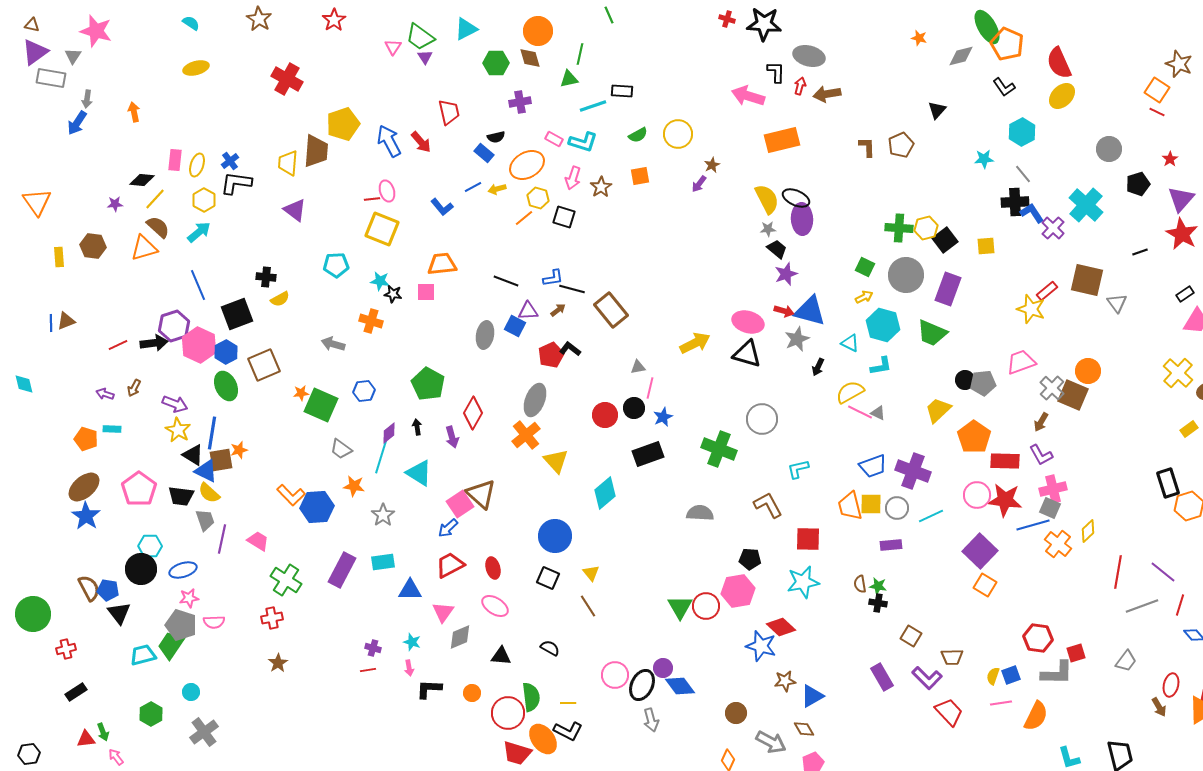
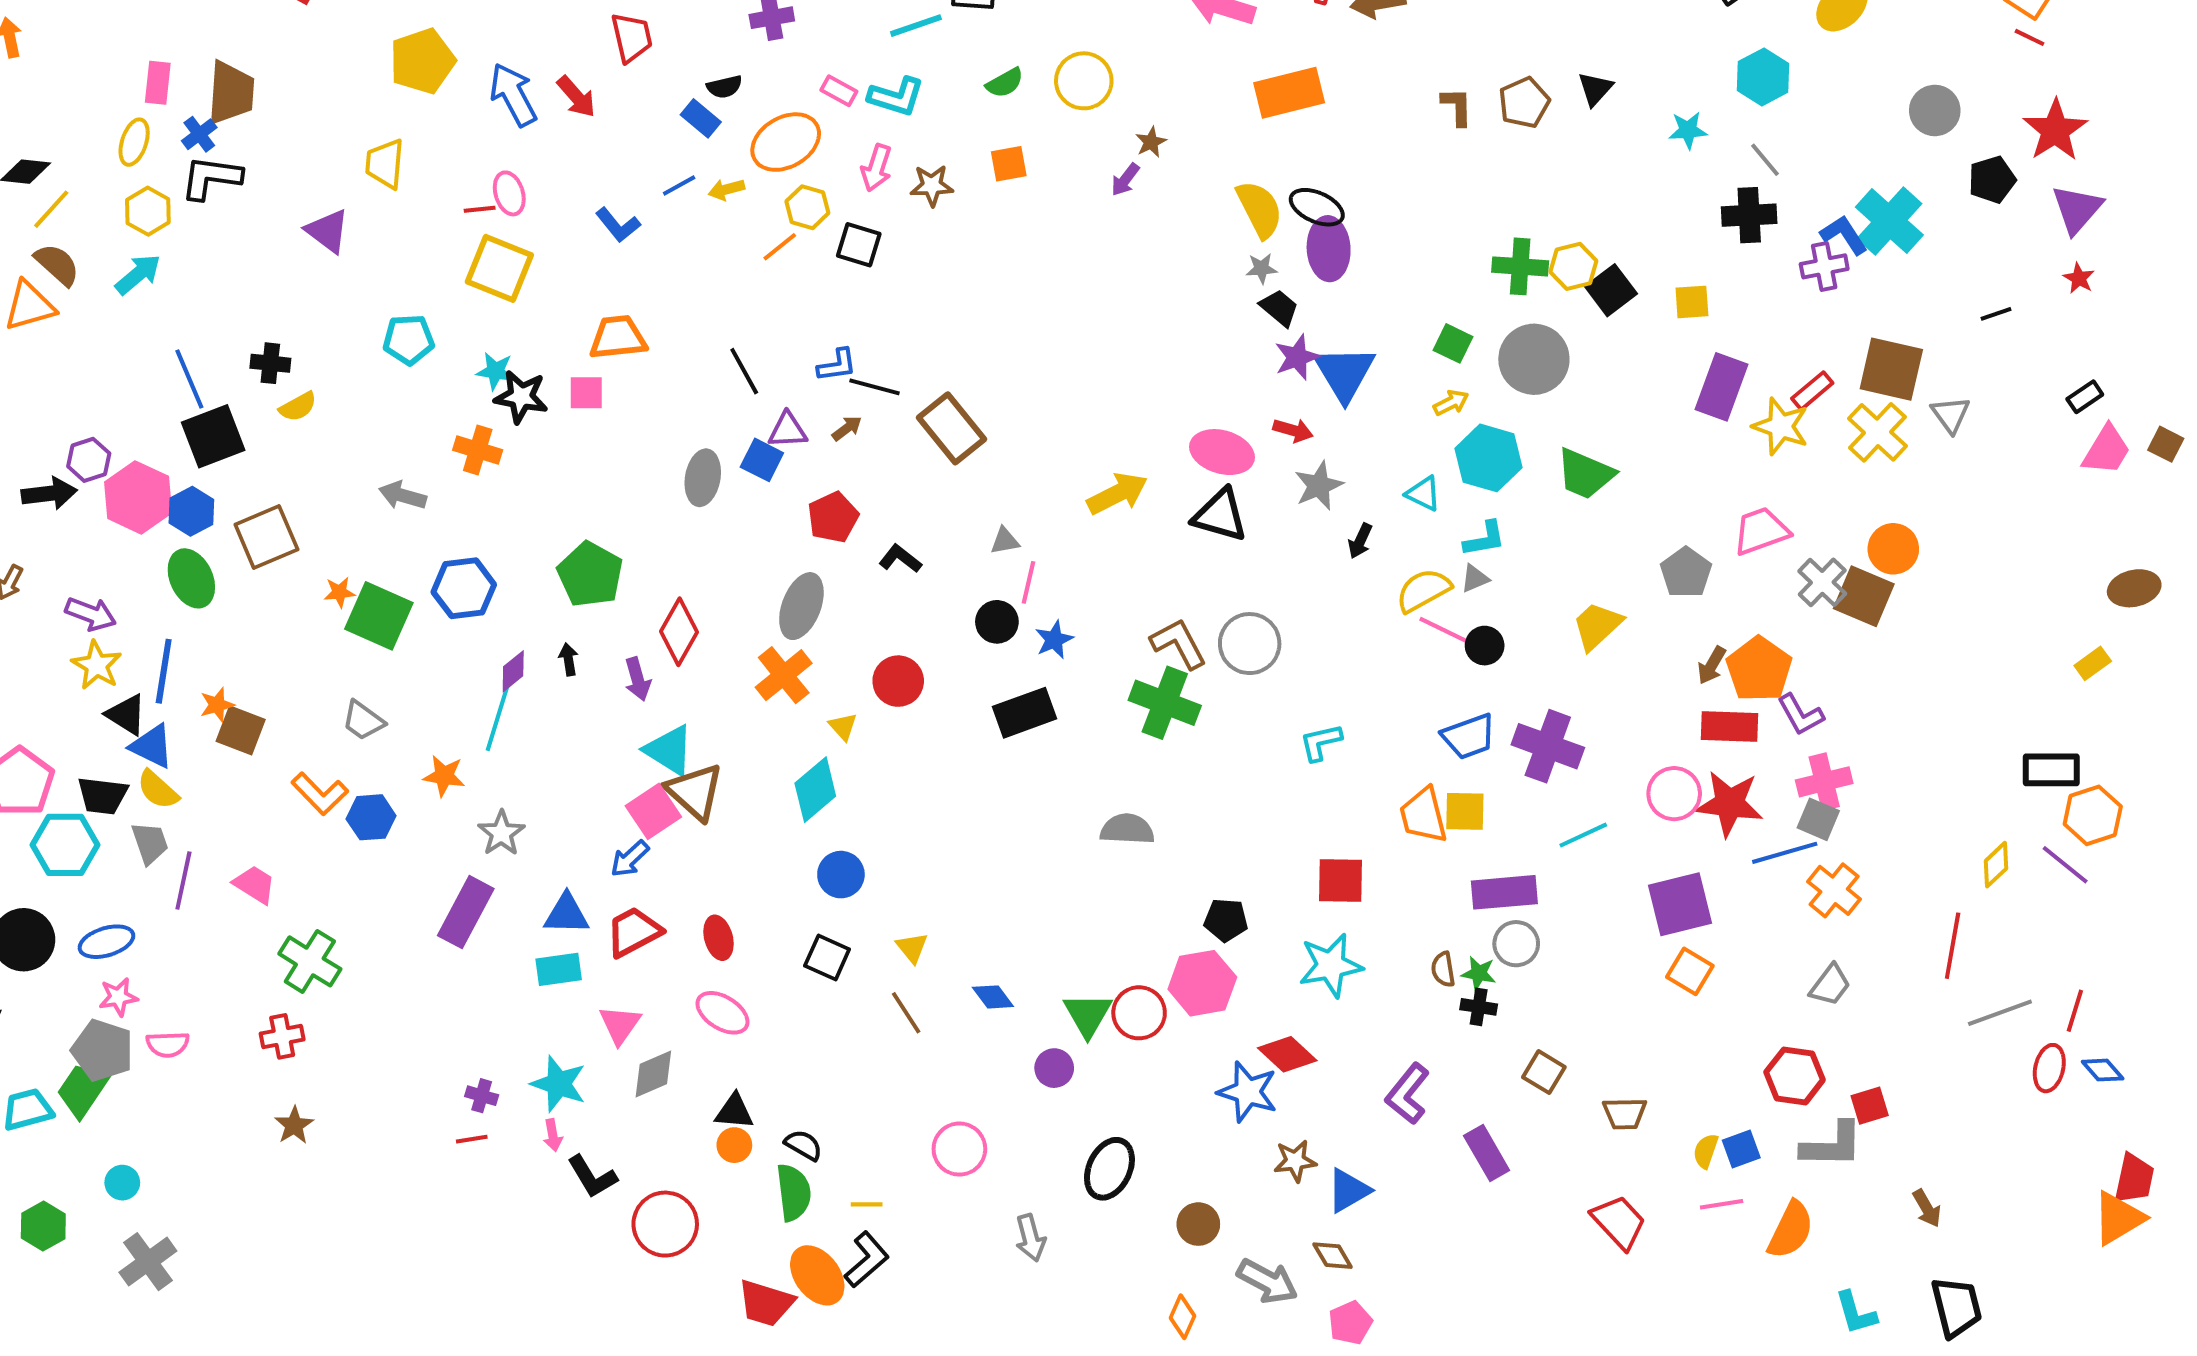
black triangle: (937, 110) -> (1595, 89), moved
brown trapezoid: (316, 151) -> (231, 93), moved
red star: (1170, 159) -> (2055, 130), size x2.0
pink rectangle: (175, 160) -> (158, 83), moved
yellow trapezoid: (288, 163) -> (385, 164), moved
brown star: (601, 187) -> (932, 186), turned 30
blue L-shape: (1032, 213) -> (1844, 235), moved
purple cross: (1053, 228) -> (1824, 266), turned 35
red star: (1182, 234) -> (2079, 278), size x0.5
black line: (506, 281) -> (744, 371), turned 40
blue line: (198, 285) -> (189, 379), moved
purple rectangle: (948, 289) -> (1722, 387), moved
black star: (393, 294) -> (521, 397), size x1.5
blue triangle: (810, 311) -> (1344, 373), moved, turned 44
purple hexagon: (174, 326) -> (89, 460), size x0.7
black L-shape: (570, 349) -> (900, 559), moved
yellow cross: (1178, 373) -> (1877, 432), moved
black circle: (965, 380) -> (1485, 646), moved
gray pentagon: (983, 383) -> (1686, 572), turned -30
blue hexagon: (364, 391) -> (464, 588), size x1.4
gray triangle: (878, 413) -> (1475, 578), moved, turned -49
red circle: (605, 415) -> (898, 681), moved
brown arrow: (1041, 422) -> (1712, 665), moved
orange pentagon: (974, 437) -> (1759, 669), moved
gray trapezoid: (341, 449) -> (363, 721), moved
brown square: (221, 460) -> (241, 730), moved, turned 30
yellow triangle: (556, 461) -> (843, 726), size x0.6
cyan triangle: (419, 473) -> (669, 750), moved
black rectangle: (1168, 483) -> (2051, 770), turned -72
cyan diamond: (605, 493) -> (815, 790), moved
brown L-shape: (768, 505) -> (1179, 644), moved
blue hexagon: (317, 507) -> (371, 817), size x0.7
gray circle: (897, 508) -> (1516, 944), moved
yellow diamond: (1088, 531) -> (1996, 865), moved
blue circle: (555, 536) -> (841, 875), size x0.7
purple rectangle: (891, 545) -> (1504, 892), size x1.5
cyan hexagon: (150, 546) -> (65, 845), moved, size x1.4
purple square: (980, 551) -> (1680, 904), turned 32
cyan rectangle: (383, 562) -> (559, 969), moved
purple rectangle: (342, 570) -> (466, 912), moved
purple line: (1163, 572) -> (2065, 865), moved
blue triangle: (410, 590) -> (566, 914), moved
cyan star: (412, 642) -> (559, 1084), size x1.6
black semicircle: (550, 648) -> (803, 1145), moved
gray trapezoid: (1126, 661) -> (1830, 985), moved
purple circle: (663, 668) -> (1054, 1068), moved
purple L-shape: (927, 678) -> (1408, 1094), moved, turned 84
black ellipse: (642, 685) -> (1109, 1169), moved
red ellipse: (1171, 685) -> (2049, 1068), moved
blue diamond: (680, 686) -> (993, 997), moved, size x0.7
black L-shape: (429, 689) -> (592, 1177), turned -124
orange circle: (472, 693) -> (734, 1145), moved
brown arrow: (1159, 707) -> (1927, 1208), moved
red circle: (508, 713) -> (665, 1224), moved
black L-shape: (568, 731) -> (867, 1260), turned -68

